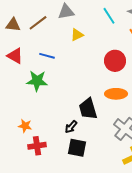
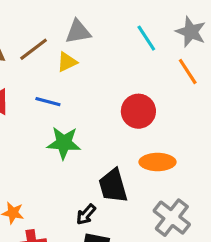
yellow triangle: (77, 35) -> (67, 62), moved
red circle: (115, 61) -> (138, 111), moved
green star: (37, 81) -> (64, 143), moved

